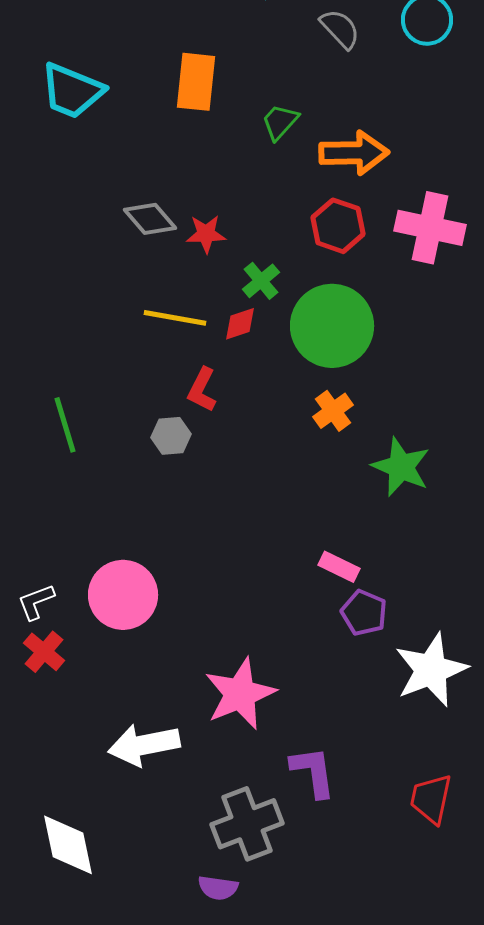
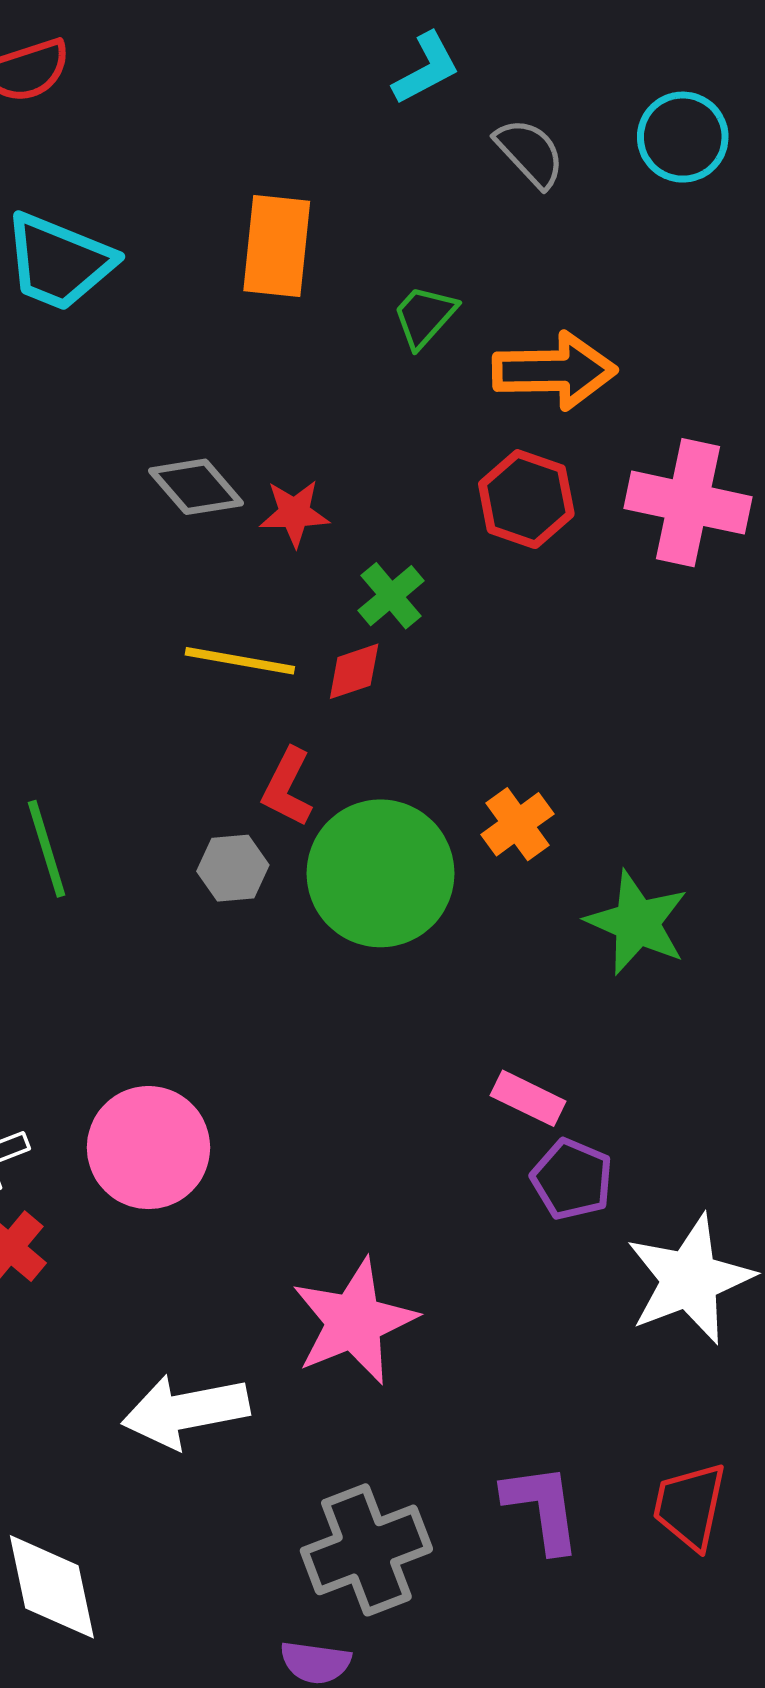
green circle: (332, 326) -> (380, 873), moved
purple L-shape: (313, 772) -> (542, 1508), moved

